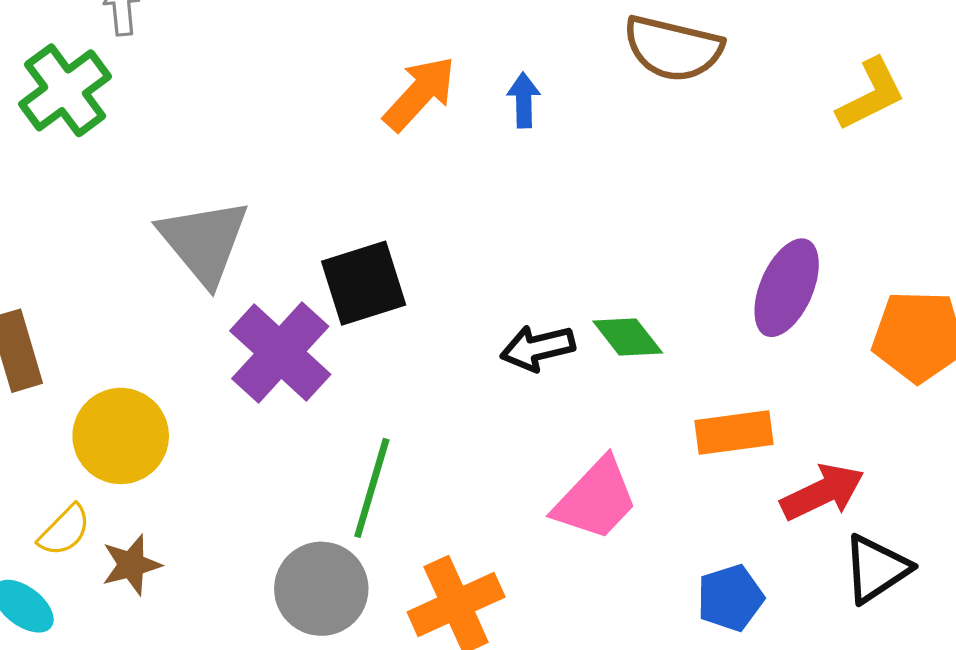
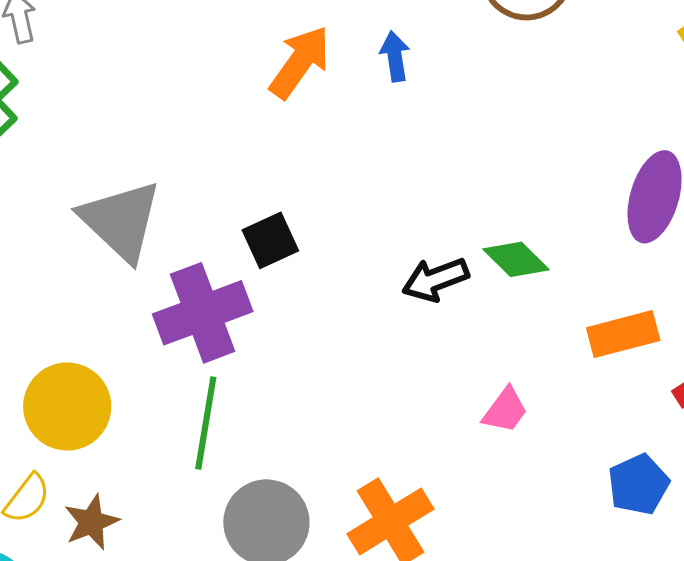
black square: (364, 283) -> (270, 240), size x0.7
purple cross: (280, 353) -> (203, 313), turned 34
green line: (372, 488) -> (206, 423), moved
pink trapezoid: (596, 499) -> (505, 410), size x0.6

